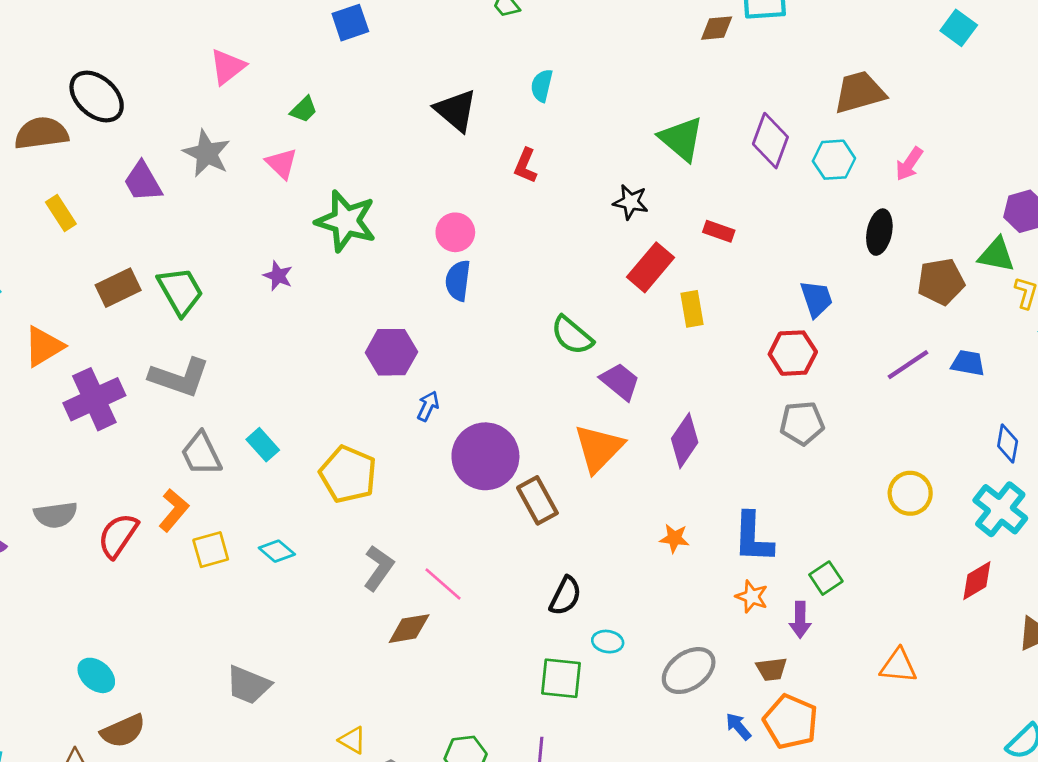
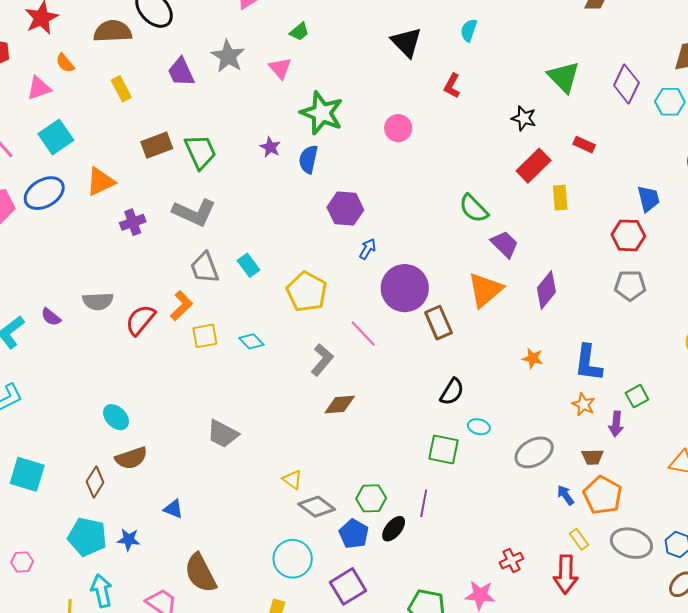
blue semicircle: (458, 281) -> (308, 159), moved
purple cross: (94, 399) -> (133, 222), size x0.6
pink line: (443, 584) -> (363, 334), moved

